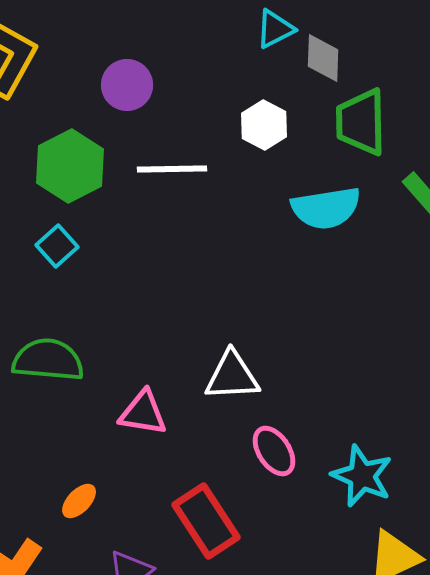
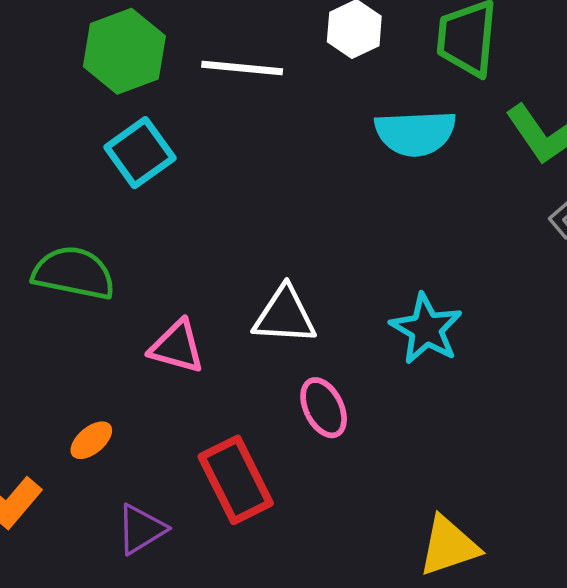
cyan square: (57, 246) -> (140, 153), moved, size x1.4
cyan star: (362, 476) -> (426, 329), moved

